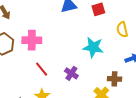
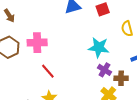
purple cross: (71, 73) -> (104, 70), moved

